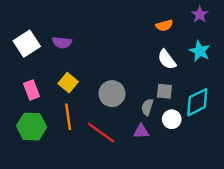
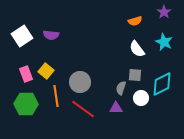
yellow square: (68, 83) -> (46, 71), moved
gray circle: (112, 94) -> (80, 82), moved

